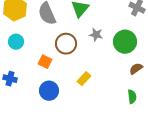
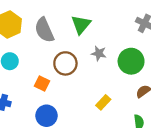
yellow rectangle: (84, 79) -> (103, 102), moved

